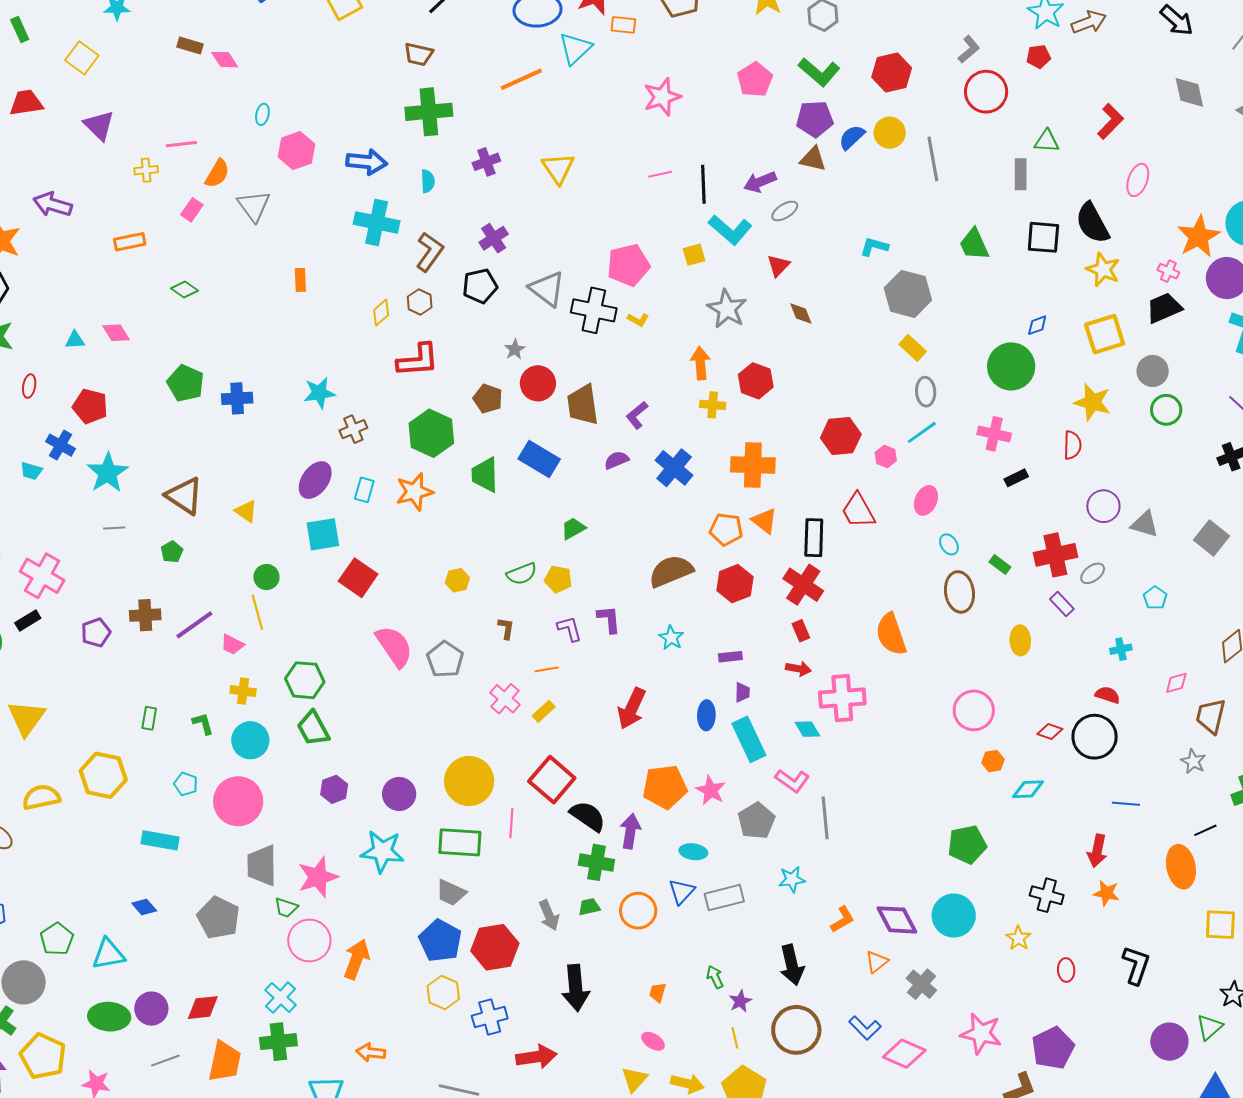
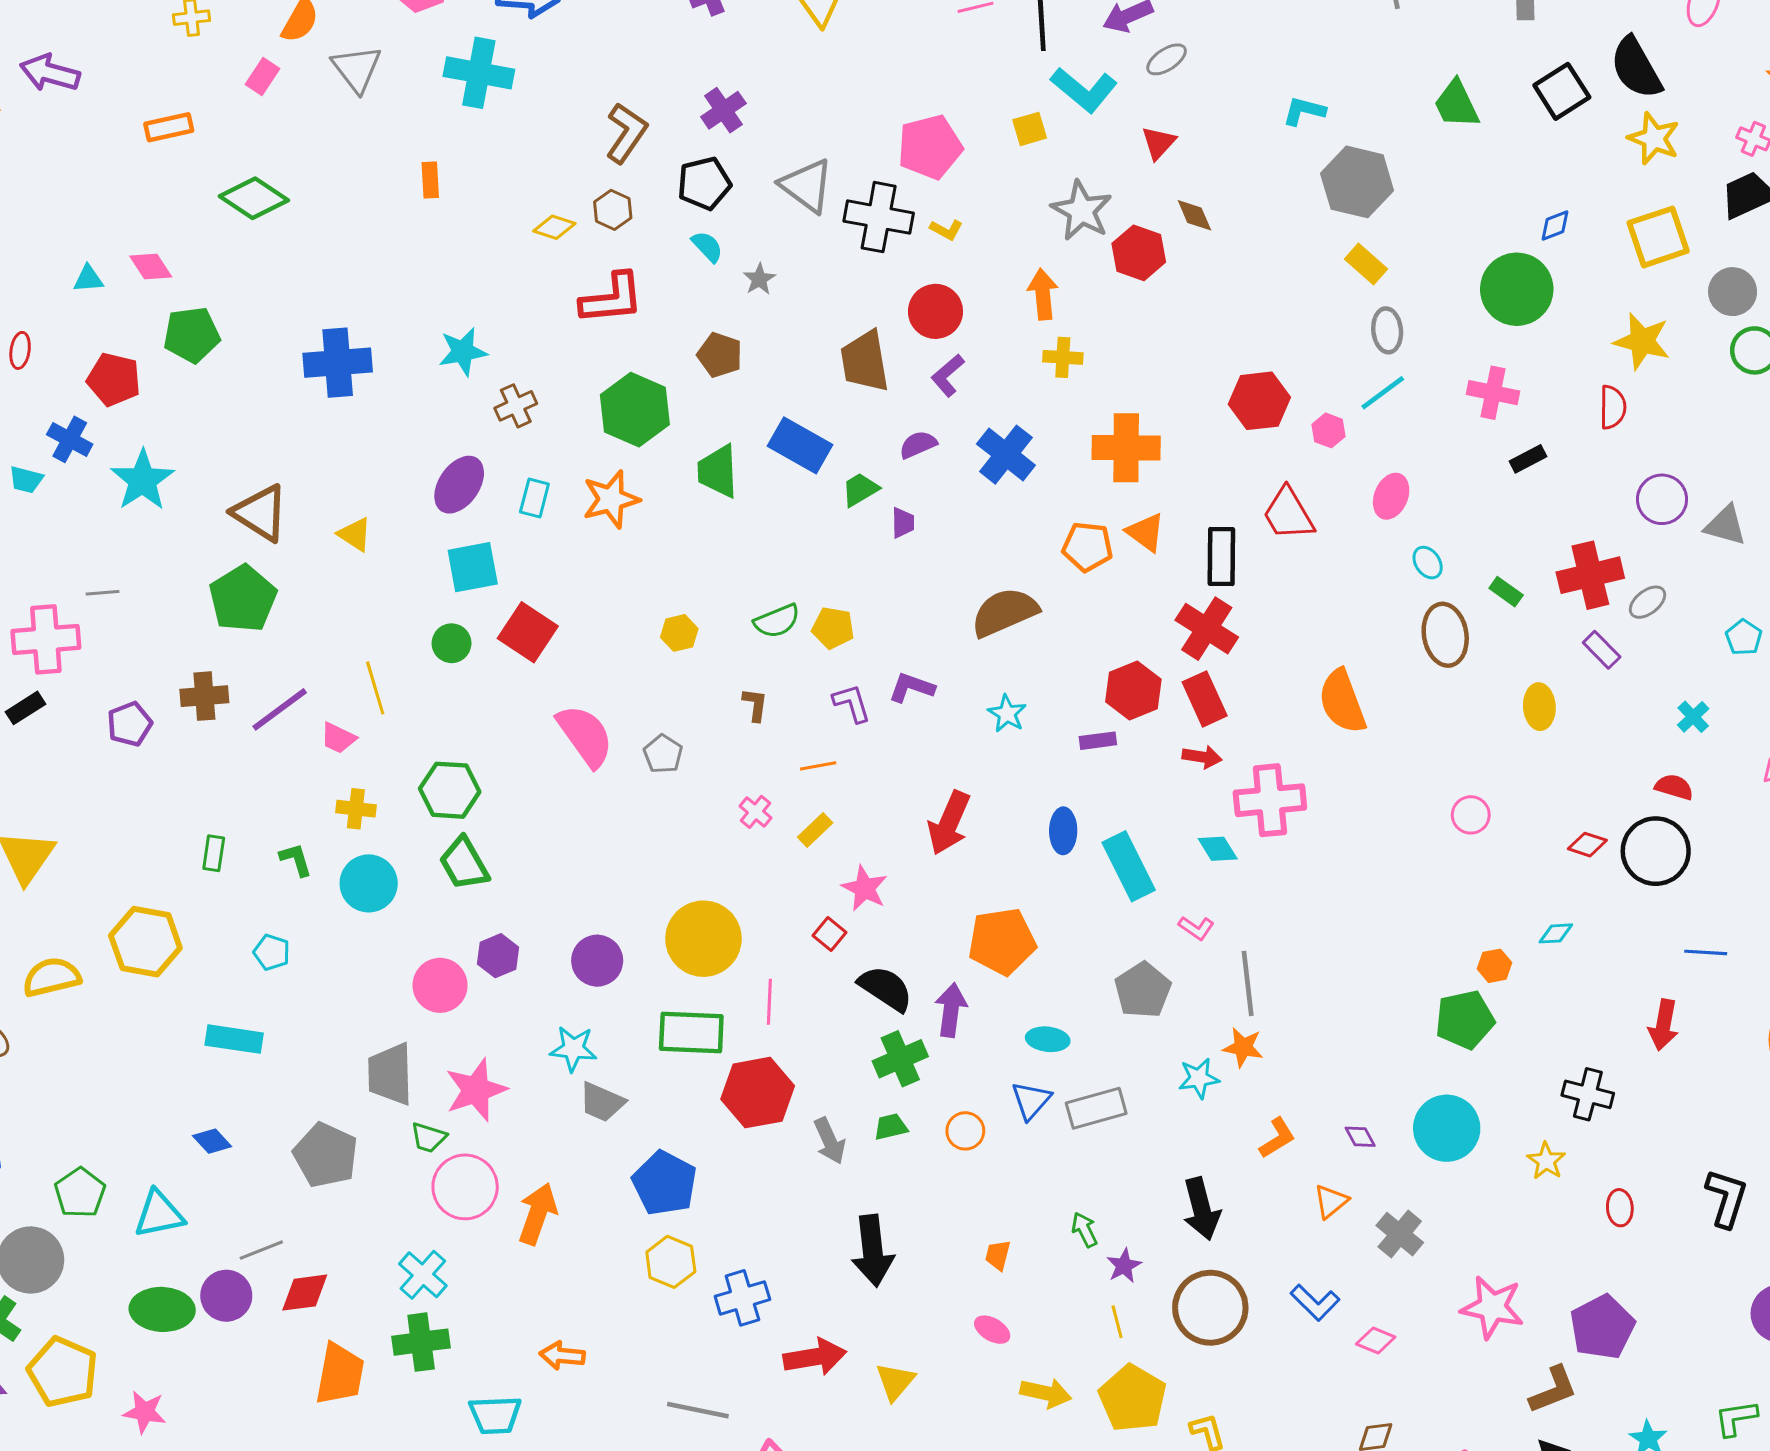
cyan semicircle: (428, 181) -> (707, 247), moved, turned -40
cyan cross: (377, 222) -> (479, 73), moved
black square: (1043, 237) -> (1562, 91), turned -36
green diamond: (184, 289) -> (254, 198), size x1.6
yellow diamond: (381, 313) -> (554, 227), turned 60
red hexagon: (756, 381) -> (1139, 253), moved
green pentagon: (186, 383) -> (192, 335), moved, turned -30
red circle: (538, 383) -> (935, 311), moved
blue cross: (237, 398) -> (338, 363), size x1.4
gray line: (114, 528) -> (102, 593), moved
green trapezoid: (573, 528) -> (860, 490), moved
green pentagon: (172, 552) -> (243, 599), size x2.0
pink cross: (42, 576) -> (46, 639), turned -33
green circle: (266, 577) -> (452, 643), moved
red hexagon: (735, 584) -> (1133, 691), moved
purple L-shape: (609, 619) -> (912, 688), turned -64
red rectangle: (801, 631) -> (1205, 699), size x1.6
cyan cross: (1121, 649) -> (1693, 717), turned -30
gray pentagon: (445, 659) -> (663, 754), size x0.7
purple trapezoid: (742, 692) -> (903, 523), moved
pink cross: (505, 699) -> (755, 812), size x0.7
pink circle: (974, 710) -> (1471, 815), size x0.6
orange hexagon: (993, 761) -> (1495, 966), moved
red square: (552, 780) -> (830, 934), size x0.5
pink L-shape: (792, 781) -> (1196, 928), size x0.7
cyan diamond: (1028, 789) -> (1556, 933), size x0.7
pink star: (711, 790) -> (865, 888), moved
pink circle: (238, 801) -> (440, 985), moved, size x0.7
cyan star: (382, 851) -> (573, 1049), size x0.7
green cross: (596, 862) -> (900, 1059), turned -32
gray trapezoid: (451, 893) -> (602, 1102), moved
orange star: (1106, 893) -> (1243, 1047), moved
orange circle: (638, 911) -> (965, 1131), size x0.7
purple diamond: (897, 920) -> (1360, 1137), size x0.5
red hexagon: (495, 947) -> (758, 1093), moved
pink diamond: (904, 1054) -> (1376, 1340), size x0.6
gray line: (165, 1061) -> (261, 1250), moved
yellow triangle: (634, 1079) -> (895, 1382), moved

